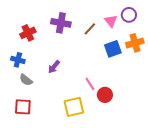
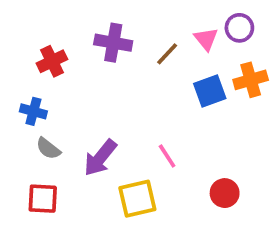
purple arrow: (54, 67) -> (100, 158), moved, size x1.5
red circle: (105, 95) -> (225, 193), moved

